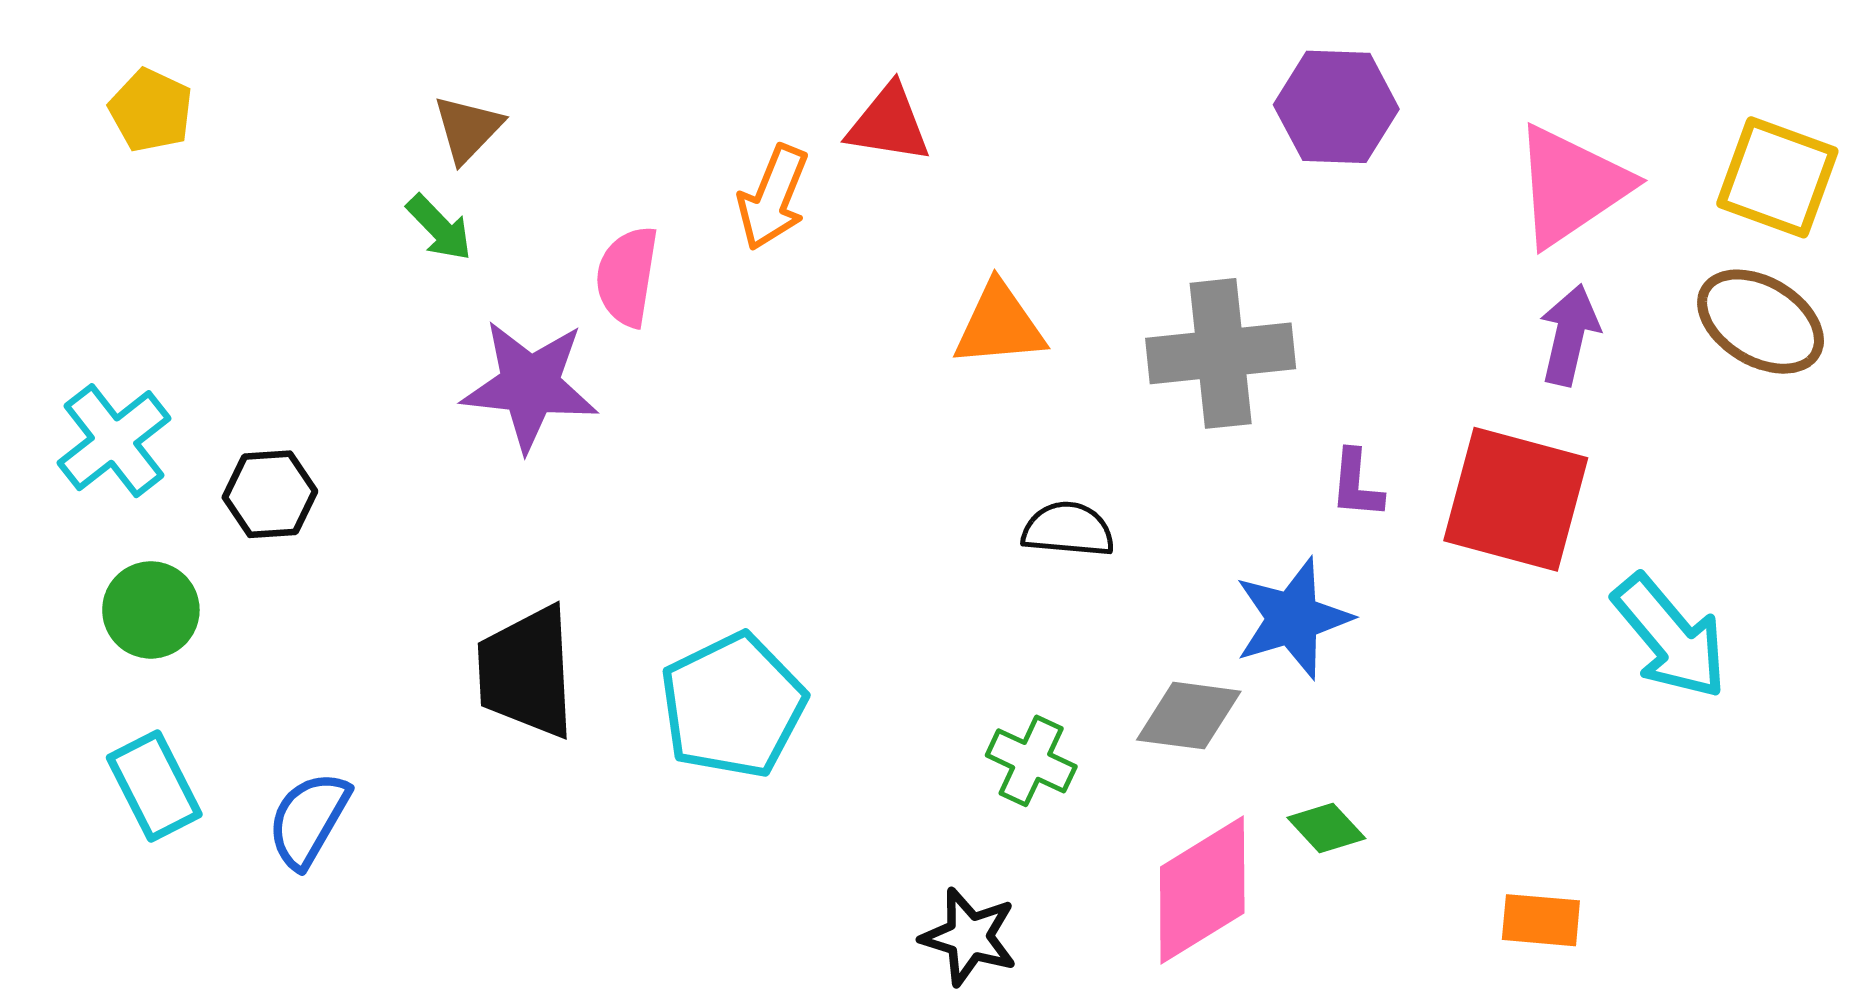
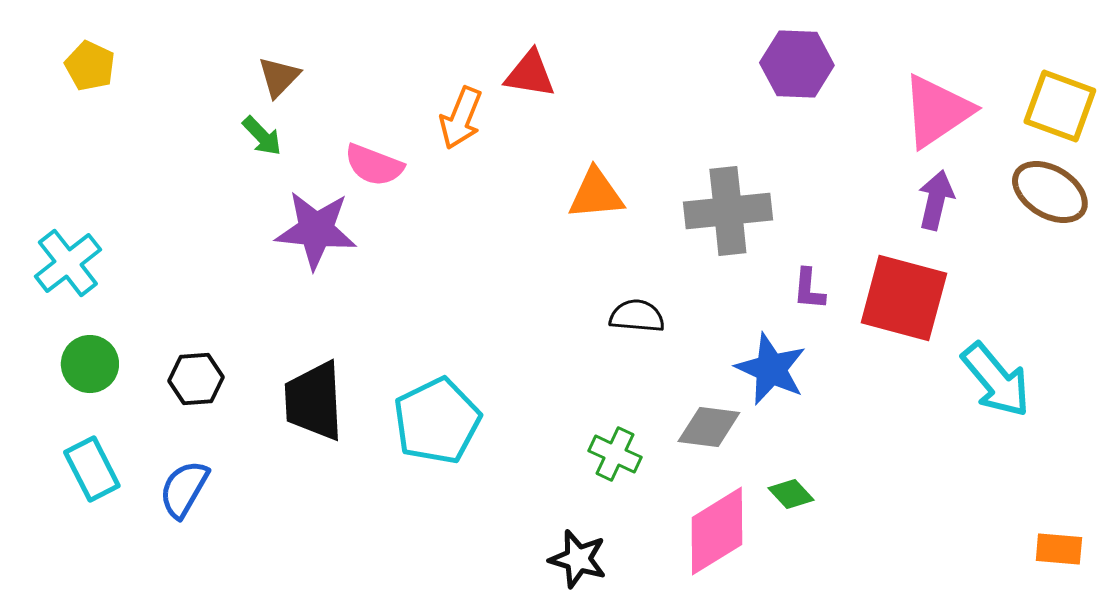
pink semicircle: (627, 276) -> (374, 165), turned -78
black hexagon: (270, 494) -> (196, 379), moved
blue star: (1293, 618) -> (771, 369), turned -30
orange rectangle: (1541, 920) -> (1059, 549), moved

